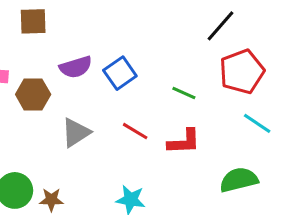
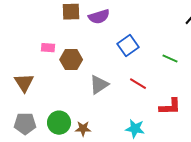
purple semicircle: (76, 67) -> (99, 17), moved
red L-shape: (184, 142) -> (170, 107), moved

